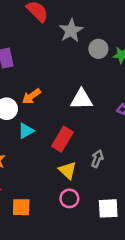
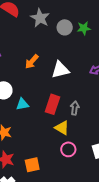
orange arrow: (31, 96) -> (32, 62), moved
cyan triangle: (26, 131) -> (22, 104), turned 32
gray arrow: (97, 159) -> (75, 108), moved

